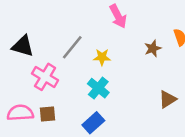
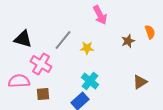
cyan cross: (98, 88) -> (90, 81), moved
pink semicircle: (20, 113) -> (19, 81), moved

